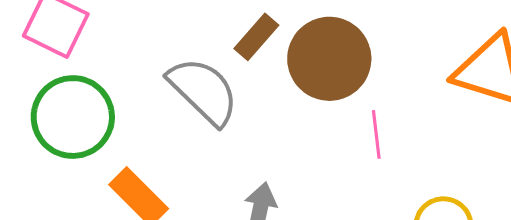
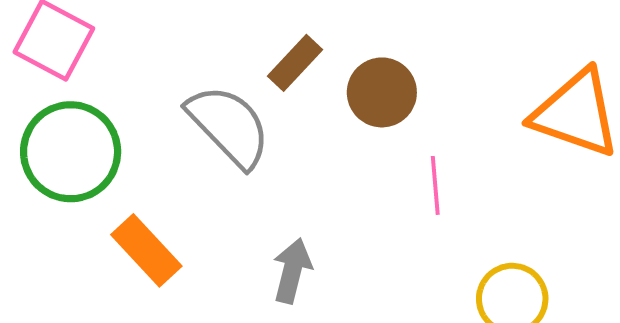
brown circle: (329, 59) -> (382, 92), size x0.7

